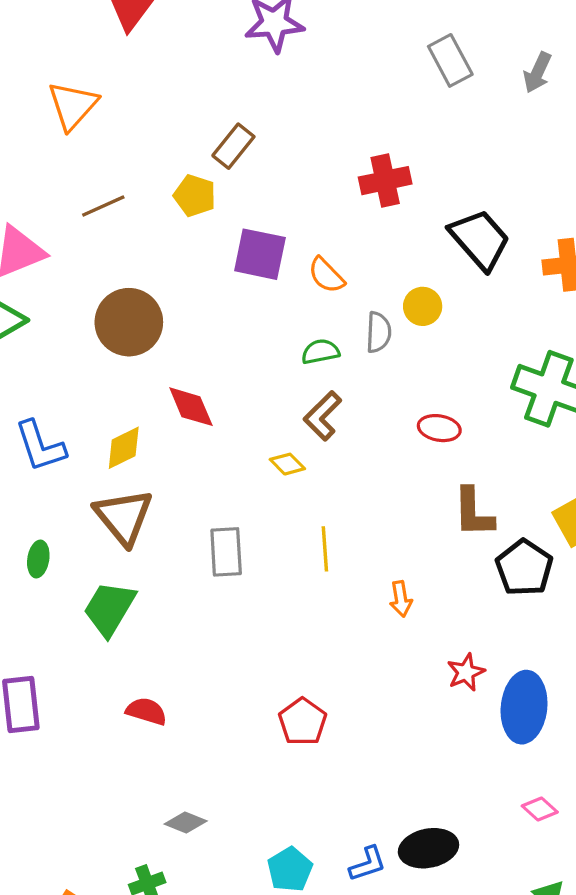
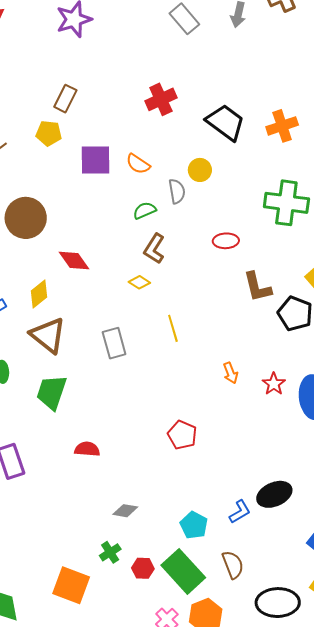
orange arrow: (401, 599) -> (231, 373), moved

